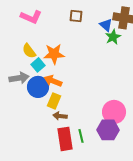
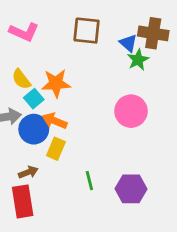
brown square: (76, 16) -> (87, 31), size x1.5
pink circle: (114, 112) -> (131, 111), moved
brown arrow: (60, 116) -> (28, 172), moved, turned 152
green line: (81, 136) -> (89, 181), moved
red rectangle: (65, 139) -> (23, 201), moved

